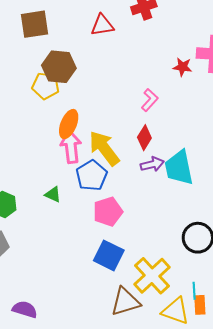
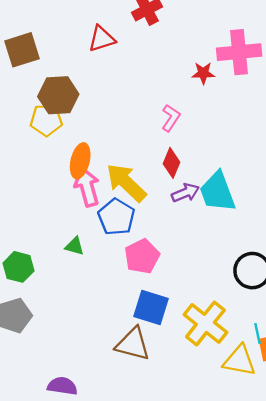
brown triangle: (125, 302) -> (133, 344), moved, turned 40

